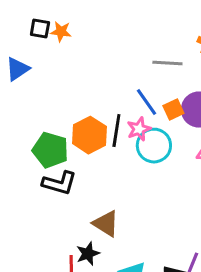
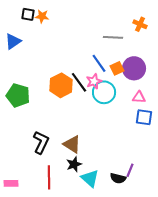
black line: (116, 131) -> (79, 82), turned -45
green pentagon: (50, 150) -> (18, 95), moved
black L-shape: (59, 183) -> (41, 142), moved, turned -80
black star: (88, 254) -> (74, 164), moved

